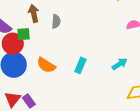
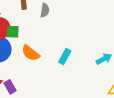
green square: (24, 34) -> (13, 32), moved

